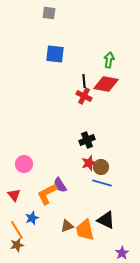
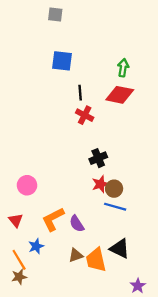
black line: (84, 81) -> (80, 93), moved
red cross: (84, 96) -> (85, 115), moved
purple semicircle: (60, 185) -> (77, 224), moved

